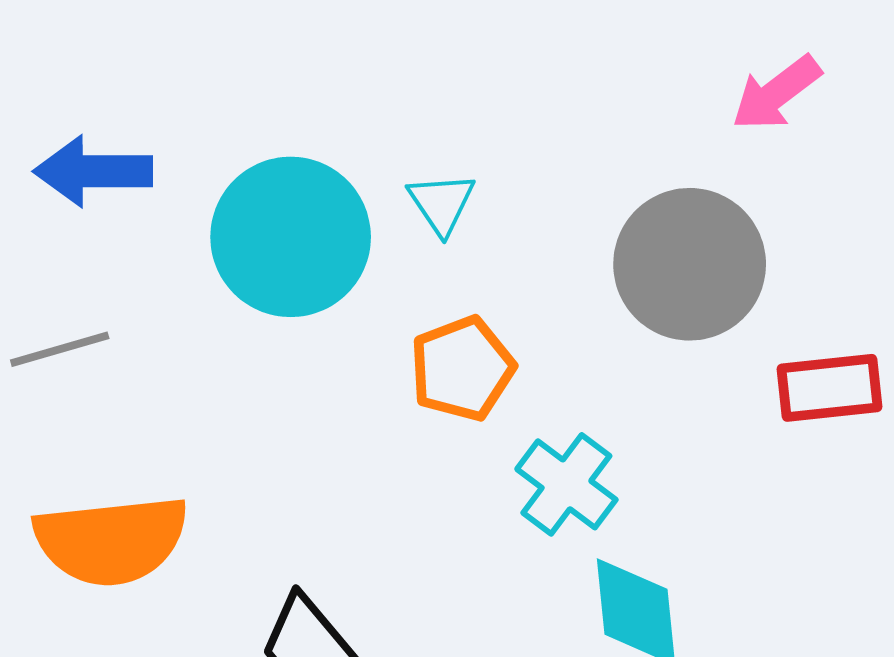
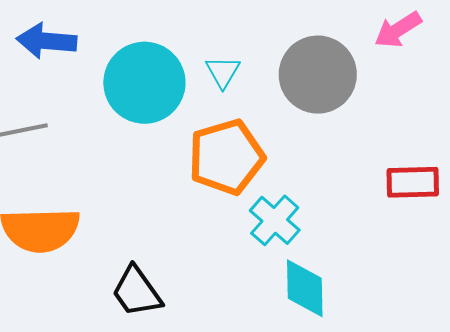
gray circle: (690, 264) -> (318, 75), moved
orange pentagon: (462, 369) -> (226, 157), size x1.4

